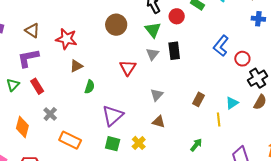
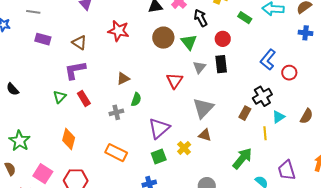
red circle: (177, 16) -> (223, 39), moved
green triangle: (153, 30) -> (189, 42), moved
red star: (66, 39) -> (118, 31), moved
black cross: (258, 78) -> (262, 96), moved
gray triangle: (157, 95) -> (203, 108), size x1.6
gray cross: (50, 114) -> (116, 112), moved, turned 32
yellow cross: (139, 143) -> (184, 148), moved
green square: (113, 144) -> (159, 157), turned -35
green arrow: (196, 145) -> (242, 159), size x1.6

